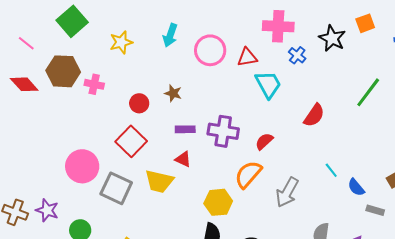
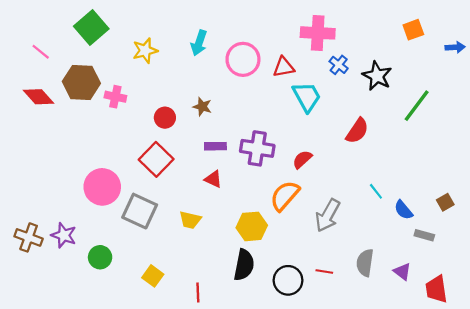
black star: (332, 38) -> (377, 76), moved
yellow trapezoid: (159, 181) -> (190, 220), moved, size x0.7

